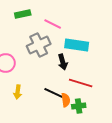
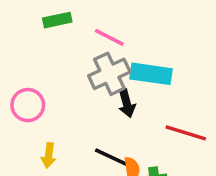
gray cross: (39, 45) -> (109, 74), moved
red line: (81, 83) -> (186, 133), moved

